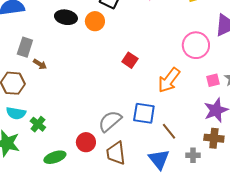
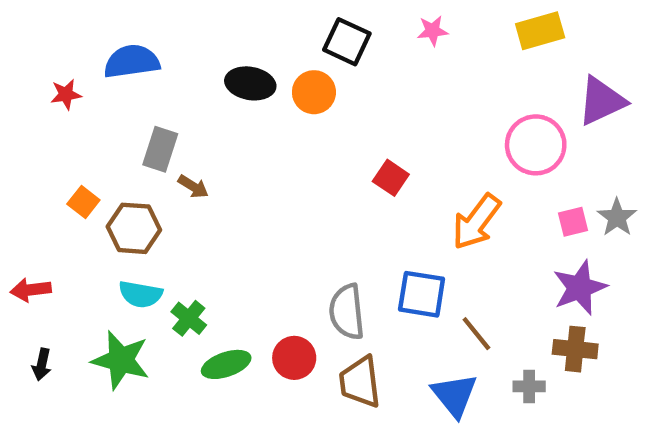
gray semicircle: (110, 121) -> (347, 312), turned -55
green ellipse: (55, 157) -> (226, 364), moved

